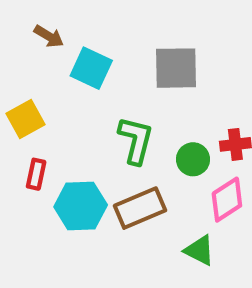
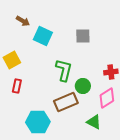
gray square: (176, 68) -> (83, 36), size x0.7
green circle: (193, 159) -> (83, 86), moved
cyan hexagon: (81, 206) -> (38, 122), moved

